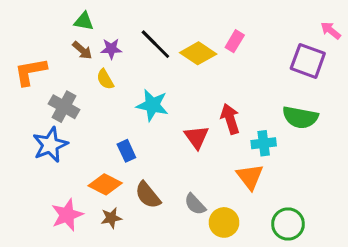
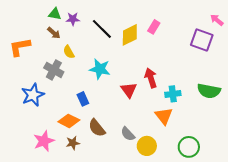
purple star: (111, 49) -> (73, 19), moved
yellow diamond: (198, 53) -> (130, 35), turned -60
gray cross: (64, 107) -> (54, 70), moved
green semicircle: (300, 117) -> (209, 91), moved

